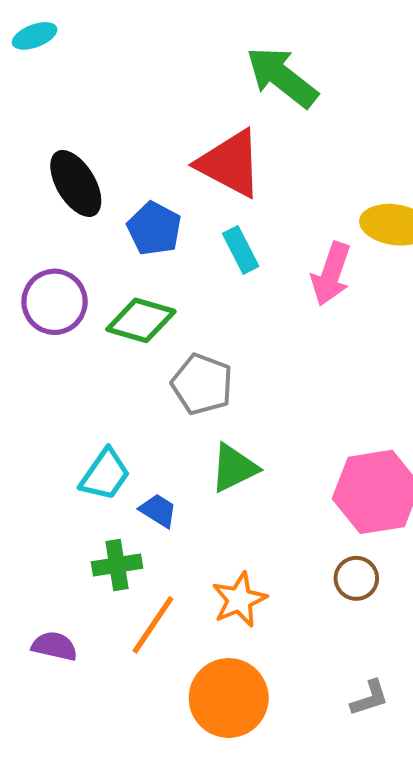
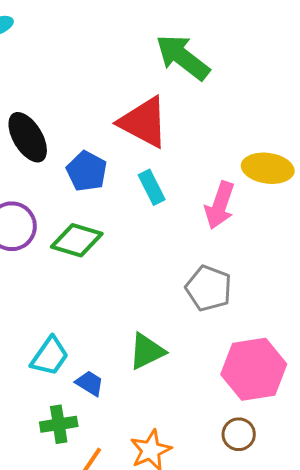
gray pentagon: (202, 384) -> (209, 288), moved

